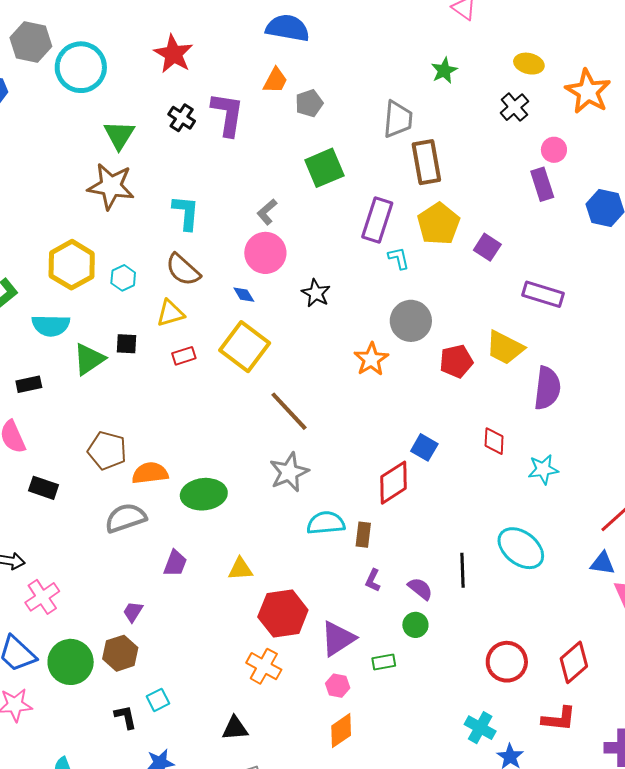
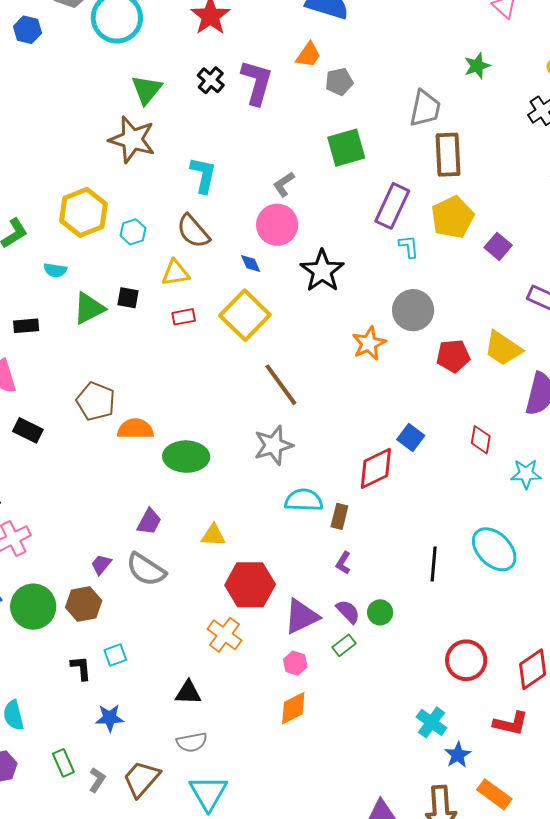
black star: (316, 293) -> (322, 271), size x1.5
cyan semicircle: (51, 325) -> (55, 270), size x0.6
gray semicircle: (126, 518) -> (146, 569), moved, turned -135
purple semicircle: (420, 589) -> (348, 612), moved
green rectangle: (384, 662) -> (344, 645), turned -35

